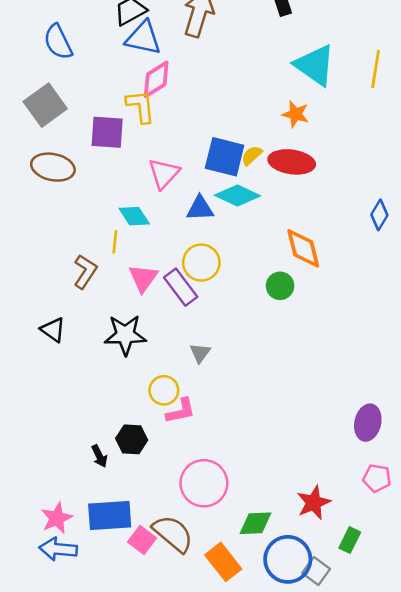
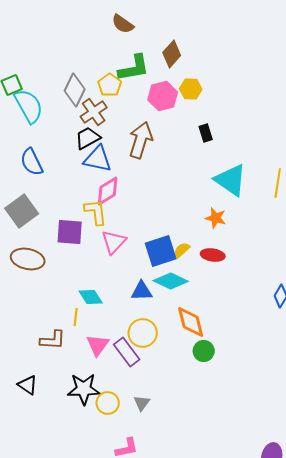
blue square: (225, 157) -> (161, 251), turned -32
red ellipse: (292, 162) -> (213, 255), size x0.7
pink triangle: (164, 174) -> (114, 242), moved
orange diamond: (303, 248) -> (191, 322), moved
brown L-shape: (85, 272) -> (53, 340), turned 60
yellow circle: (164, 390) -> (108, 403), moved

